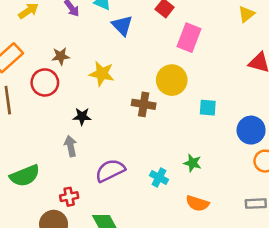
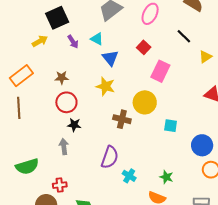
yellow star: (102, 74) -> (105, 86), moved
red circle: (45, 82) -> (66, 102), moved
green star: (193, 163) -> (166, 177), moved
purple semicircle: (110, 170) -> (110, 157), moved, turned 130

